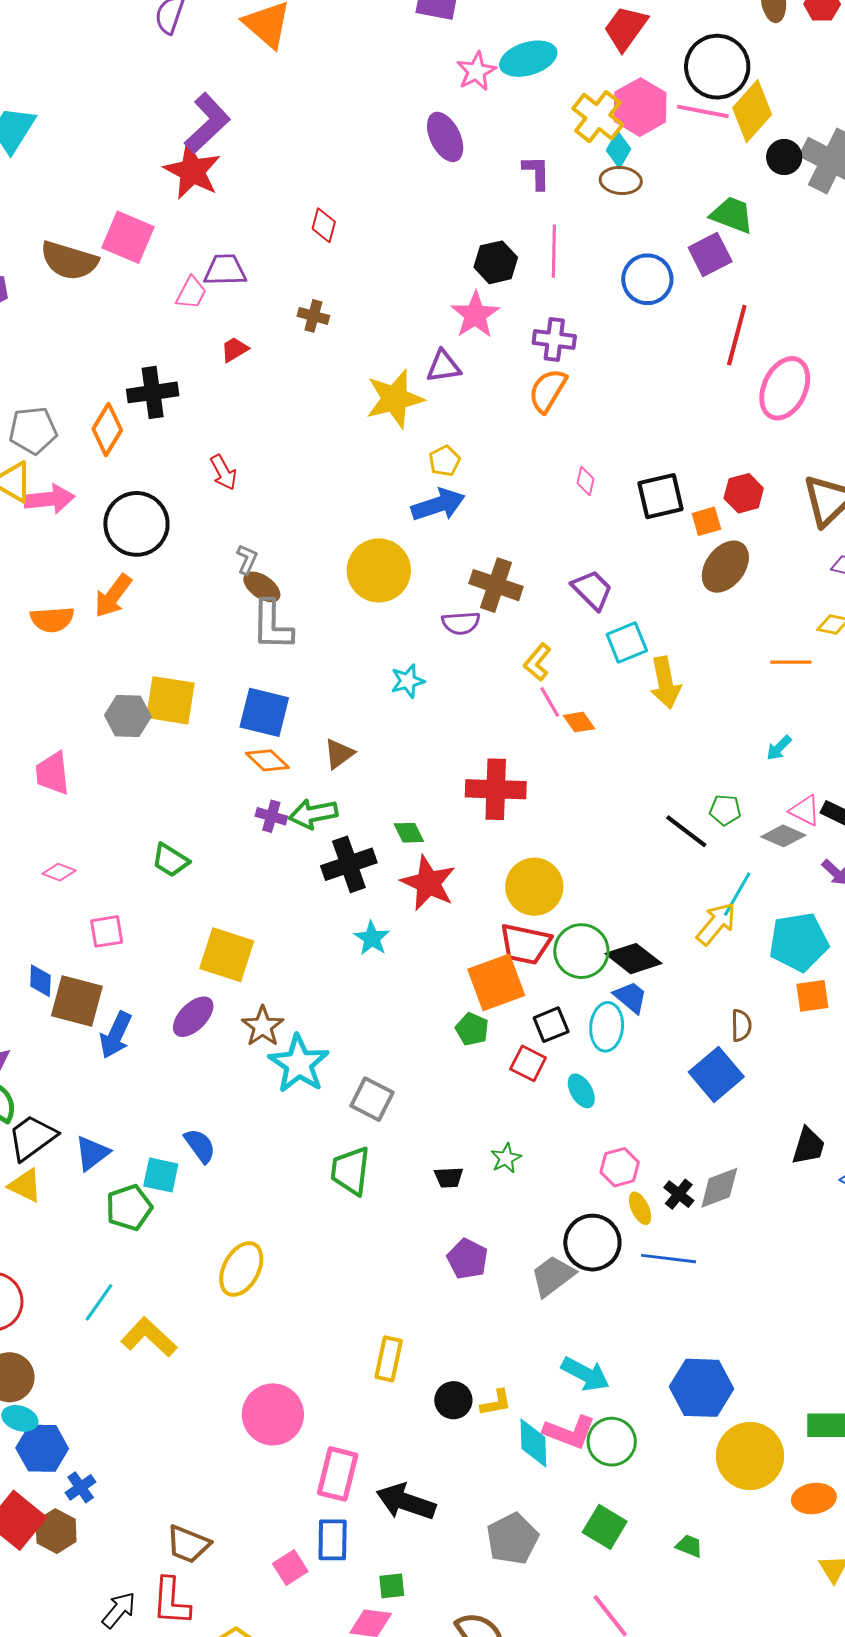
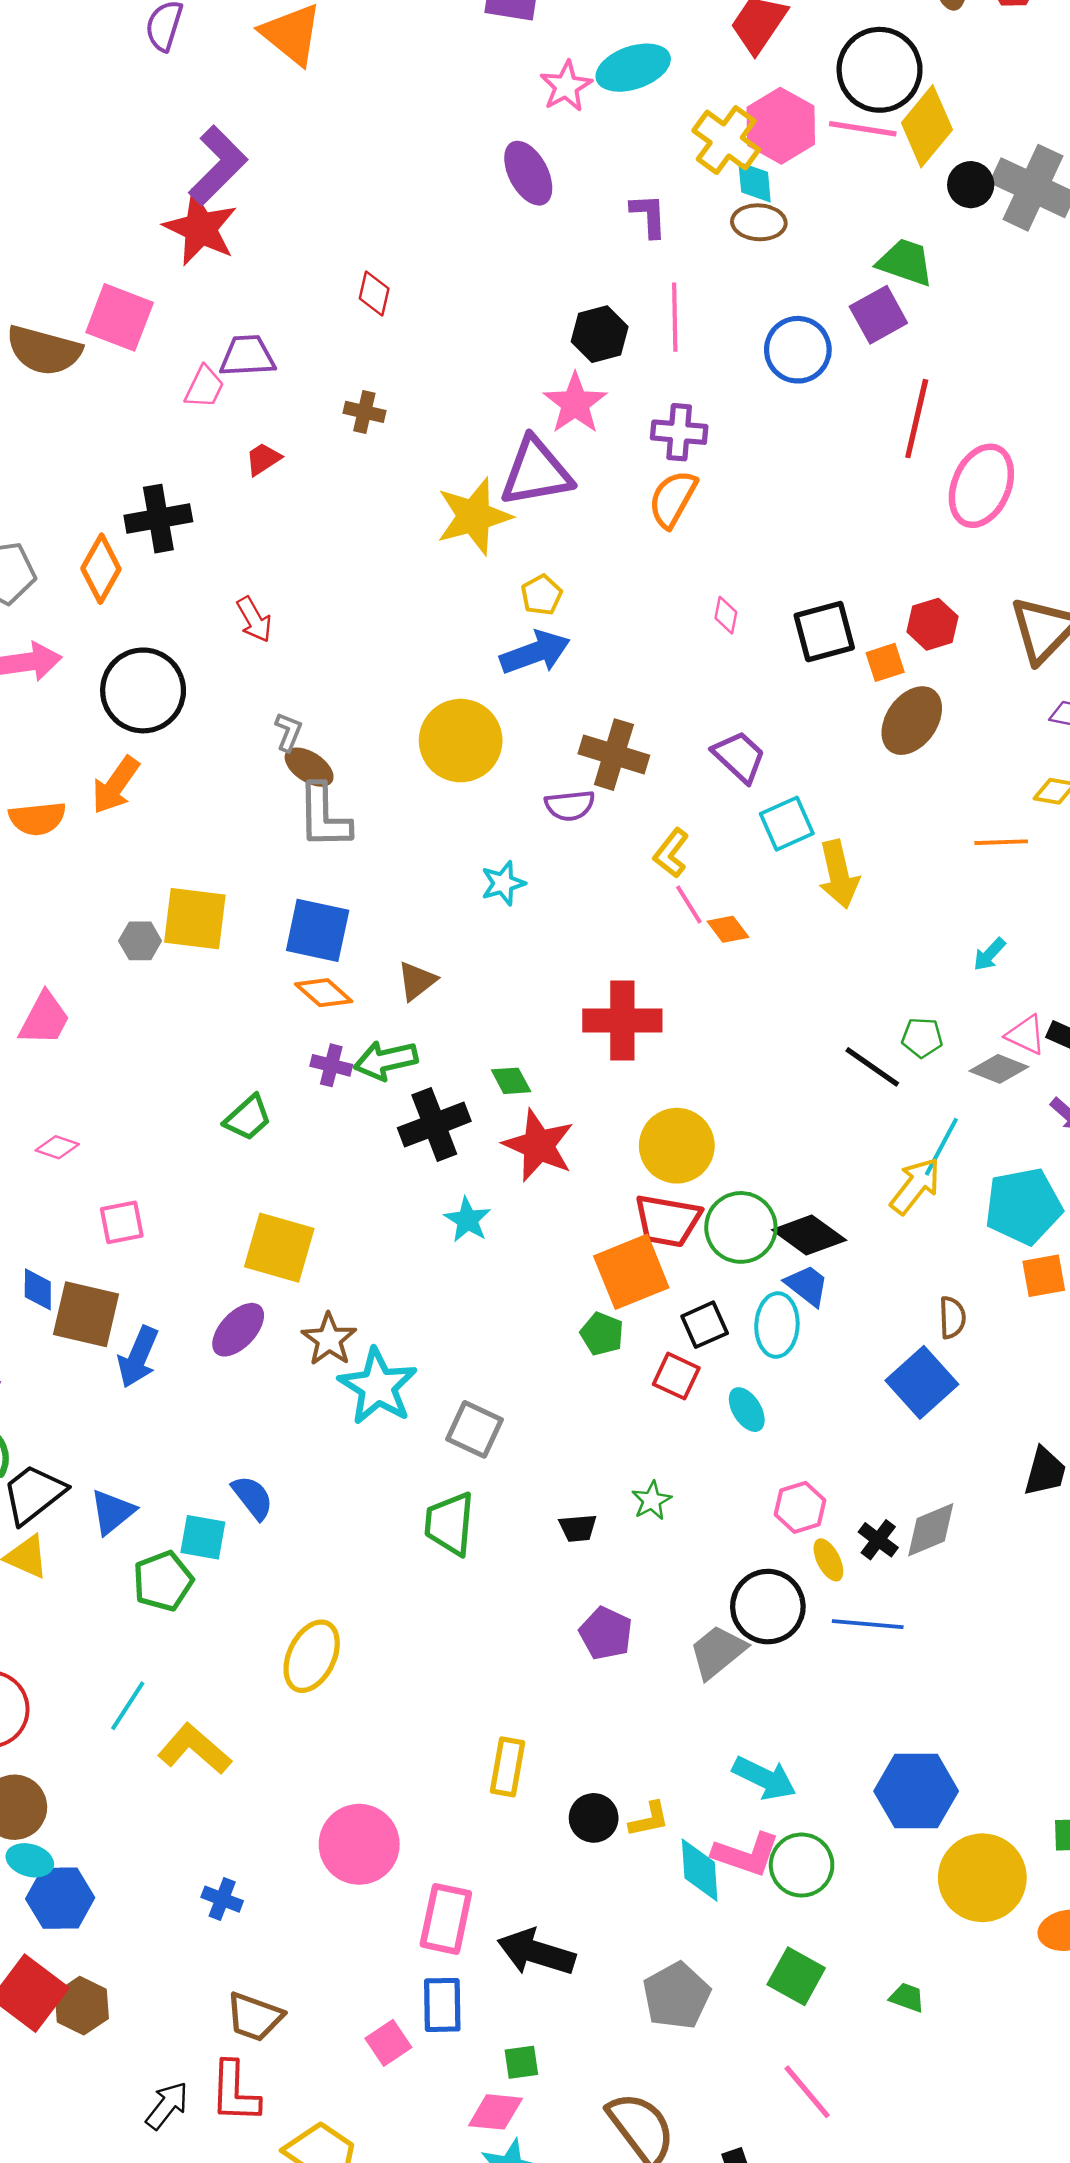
cyan diamond: (618, 150) -> (755, 182), turned -33
purple triangle: (443, 366) -> (536, 472), size x1.6
gray hexagon: (128, 716) -> (140, 941), size x0.7
pink trapezoid: (53, 773) -> (44, 1019), turned -144
green trapezoid: (170, 860) -> (248, 1118), moved, turned -72
blue cross: (81, 1487) -> (222, 1899), moved, turned -32

